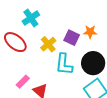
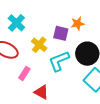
cyan L-shape: (64, 64) -> (59, 61), turned 75
pink rectangle: (23, 82) -> (24, 73), moved

